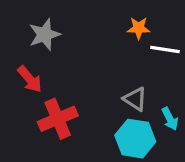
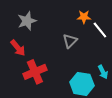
white line: (165, 49) -> (100, 30), turned 42
gray triangle: (135, 99) -> (70, 41), moved, turned 42

